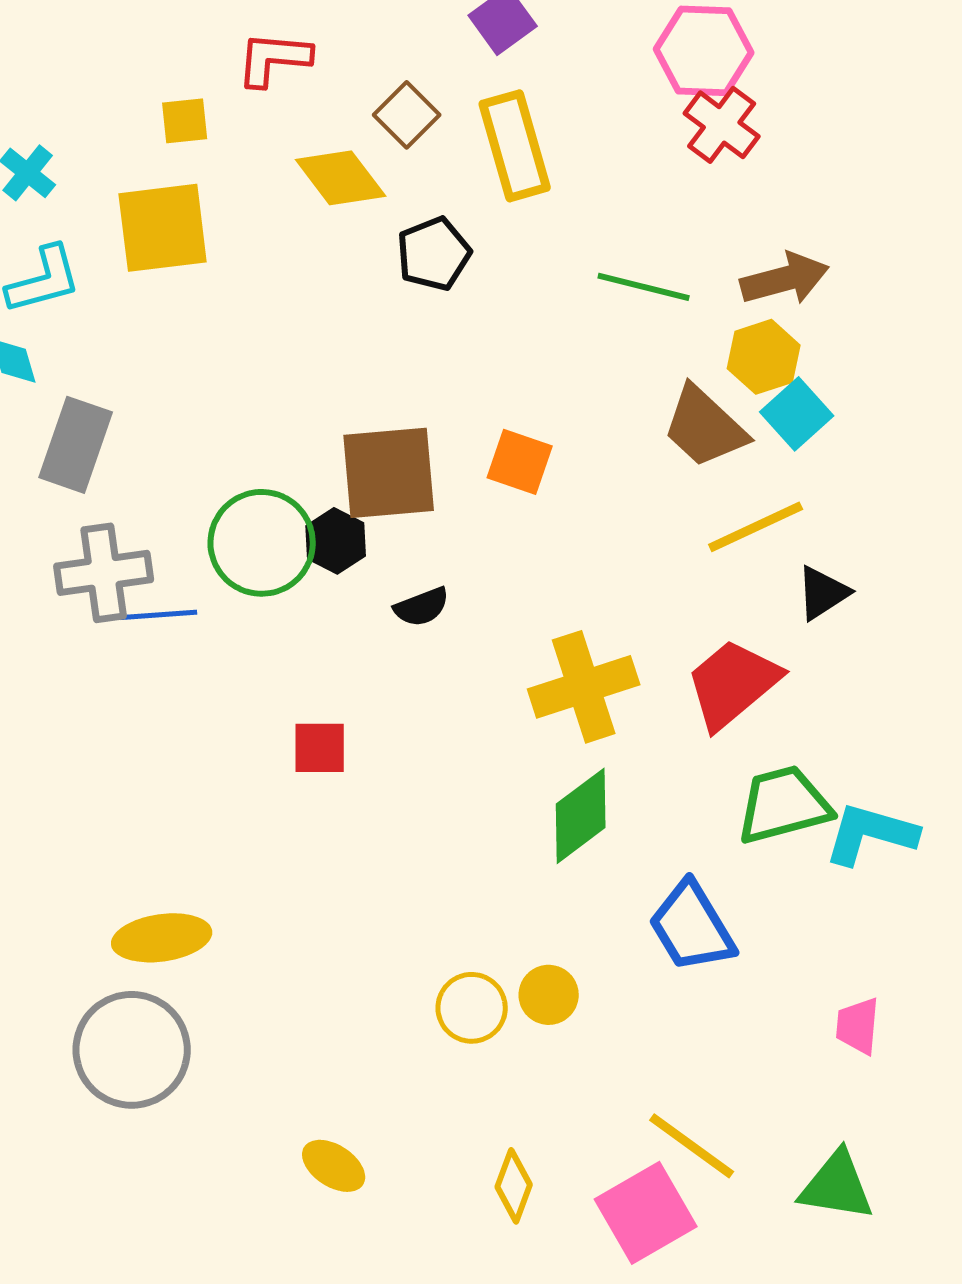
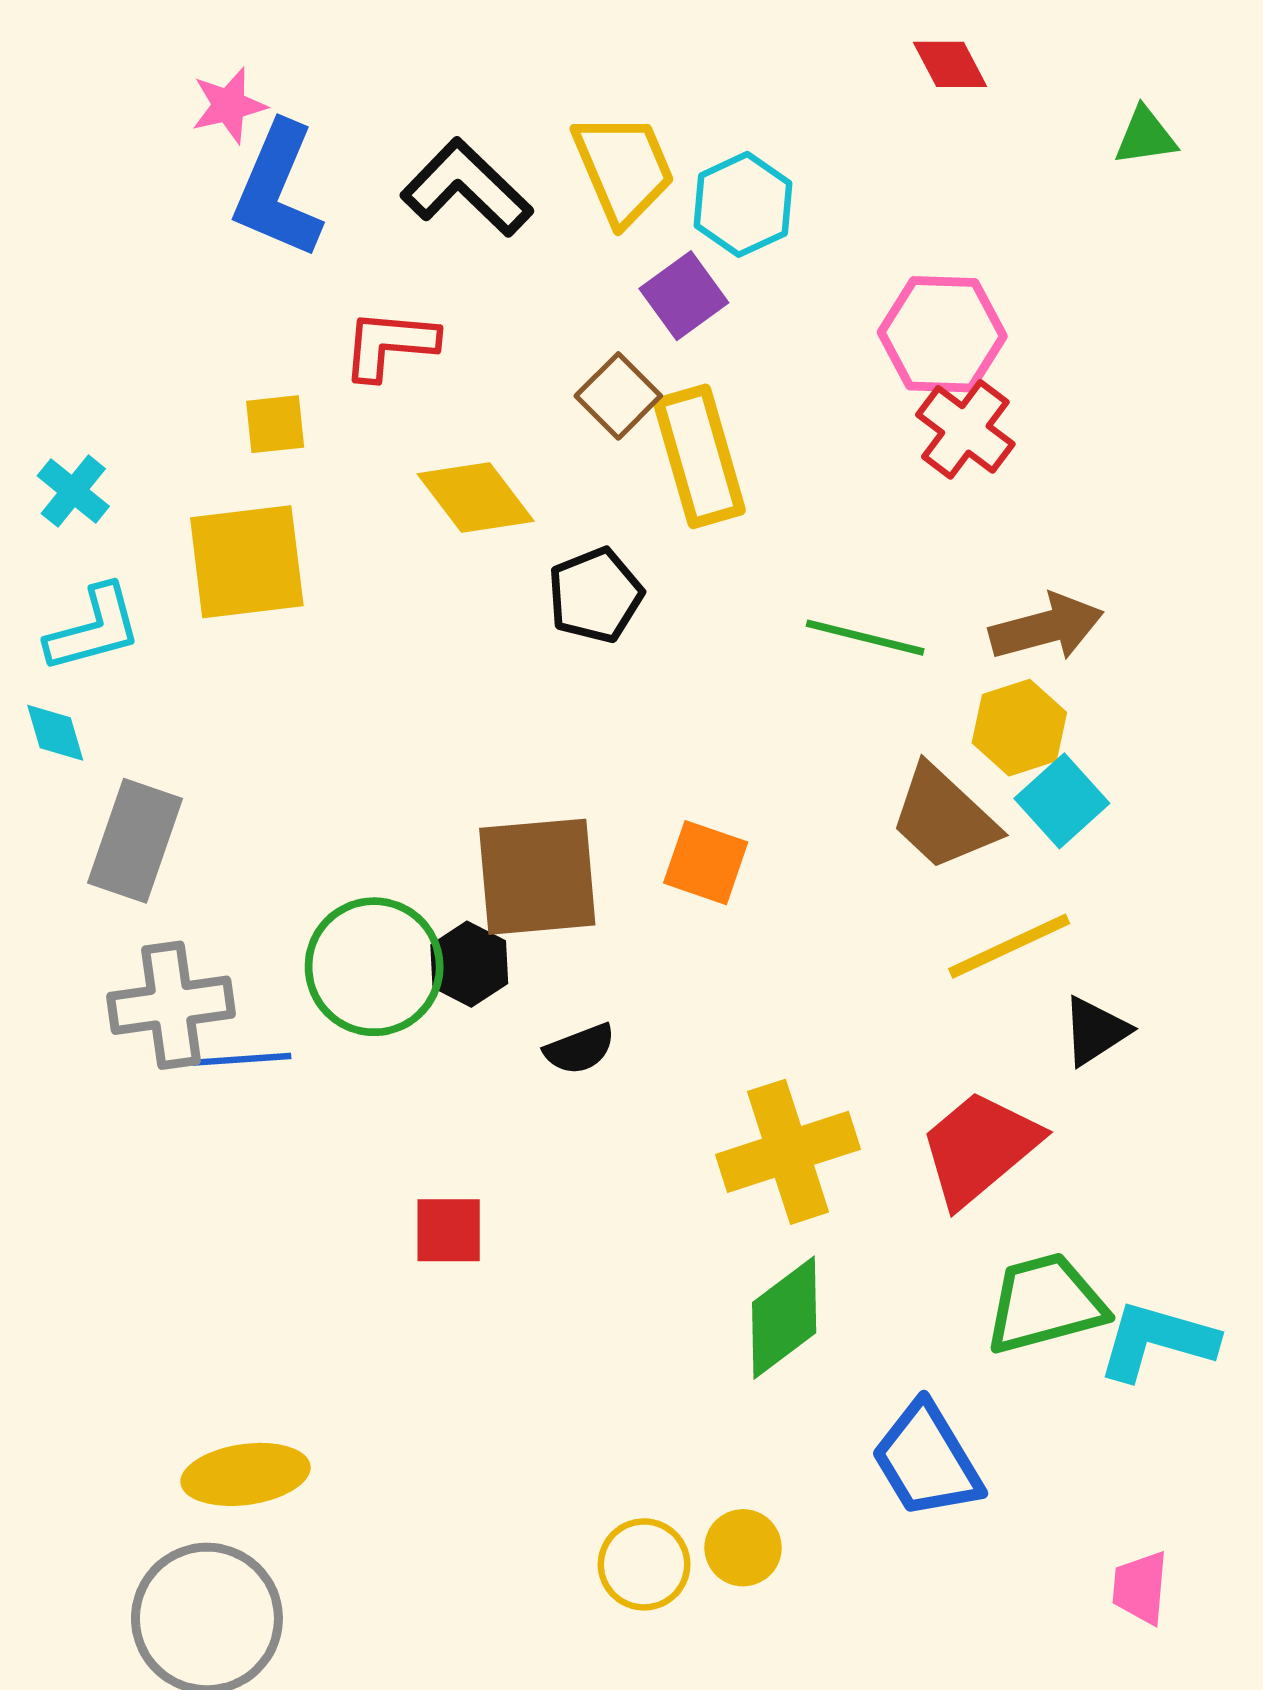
brown square: (407, 115) -> (618, 396), moved

